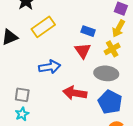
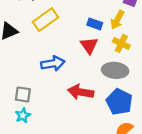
yellow arrow: (119, 29) -> (117, 20), moved
yellow cross: (112, 49) -> (121, 43), turned -35

